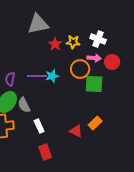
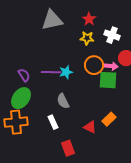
red star: (55, 44) -> (89, 19), moved
pink arrow: (94, 58) -> (111, 66), moved
purple semicircle: (10, 79) -> (24, 75), turned 136
gray semicircle: (24, 105) -> (63, 101), moved
red rectangle: (45, 152) -> (68, 148), moved

